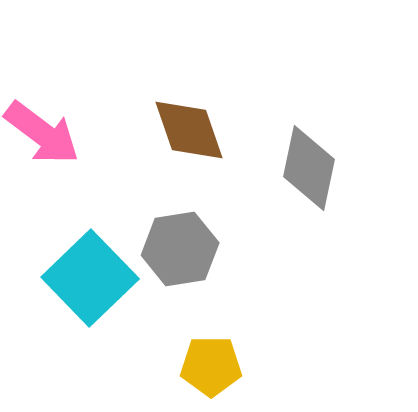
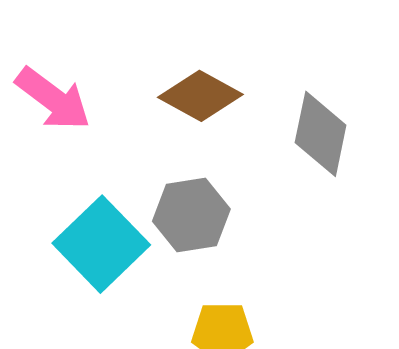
brown diamond: (189, 130) -> (200, 96), turned -42

